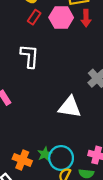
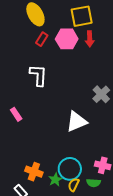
white triangle: (70, 107) -> (77, 122), turned -30
green star: (45, 154) -> (55, 180), moved

